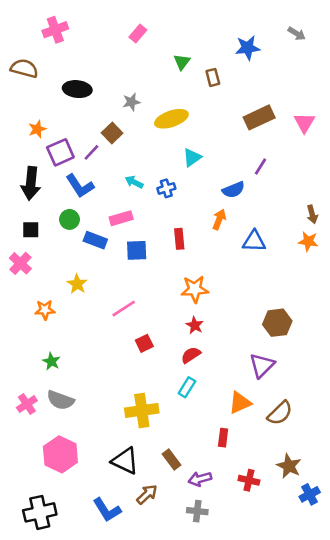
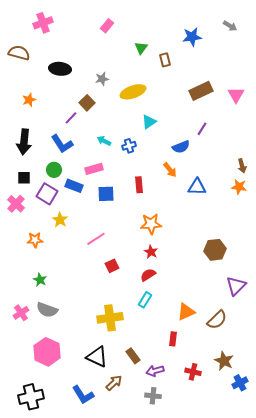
purple square: (60, 152) -> (47, 194), moved, turned -35
orange arrow: (219, 219) -> (170, 170), turned 119
purple triangle: (262, 365) -> (236, 286), moved

